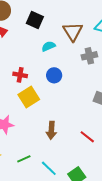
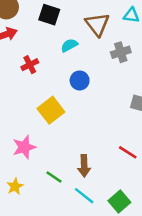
red cross: (20, 75) -> (30, 65), moved, turned -32
brown arrow: (51, 130) -> (84, 166), moved
green line: (24, 159) -> (54, 177), moved, turned 64

